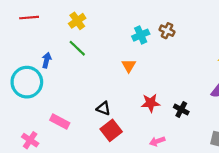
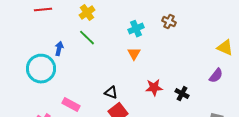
cyan cross: (141, 35) -> (136, 29), moved

